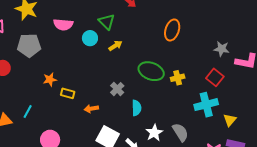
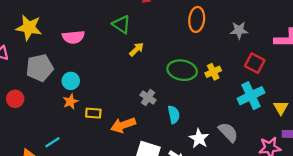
cyan circle: (90, 38) -> (71, 81), moved
gray star: (222, 49) -> (239, 30), moved
orange arrow: (91, 109) -> (123, 125), size x1.5
cyan line: (28, 112) -> (53, 142), turned 40

